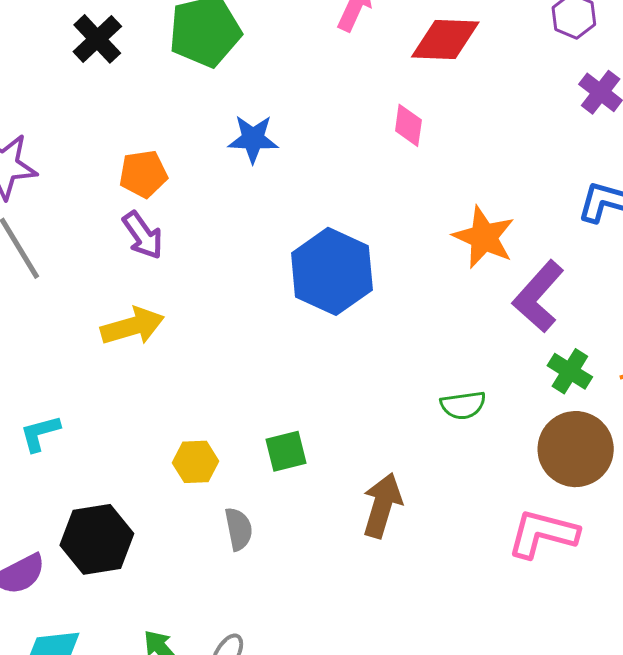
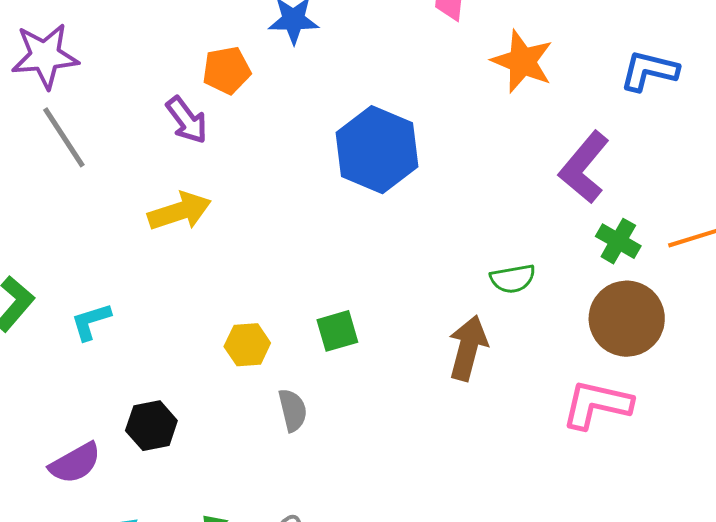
orange pentagon: (143, 174) -> (227, 70), moved
orange star: (484, 237) -> (522, 61), moved
brown arrow: (382, 505) -> (468, 348), moved
black hexagon: (97, 539) -> (151, 426), size x0.7

